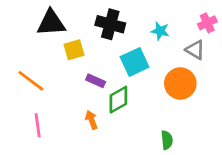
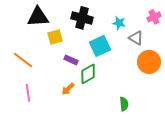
gray triangle: (195, 50) -> (136, 38), moved
orange circle: (180, 83) -> (149, 62), moved
orange arrow: (91, 120) -> (68, 89), turned -112

